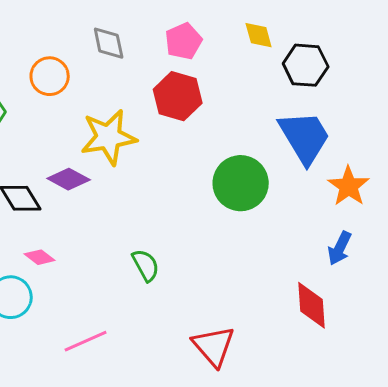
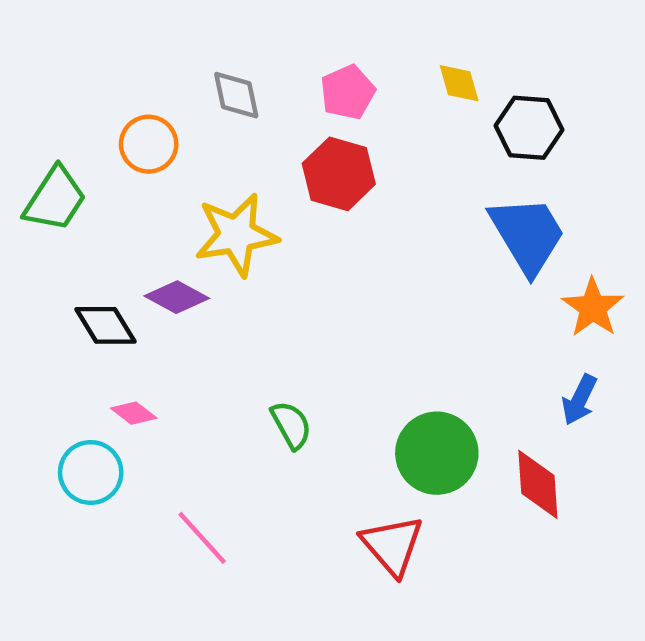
green circle: (241, 183) -> (437, 453), moved
pink line: (86, 341) -> (202, 538), turned 72

